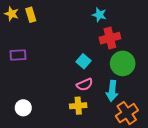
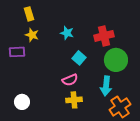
yellow star: (12, 14) -> (32, 35), moved
cyan star: (99, 15) -> (67, 33), moved
pink semicircle: (85, 85) -> (70, 80), moved

